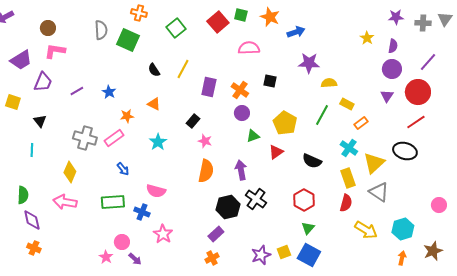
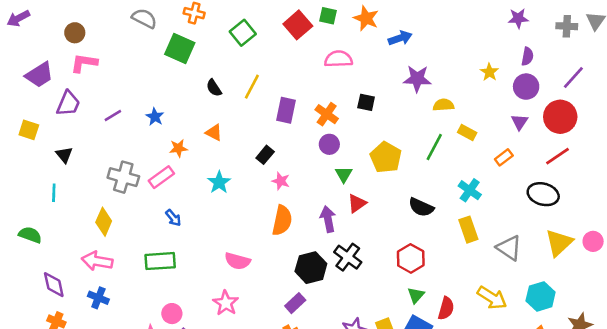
purple star: (396, 17) -> (518, 18), moved
gray semicircle: (101, 30) -> (144, 18), moved, turned -60
yellow star: (367, 38) -> (489, 72), moved
orange rectangle: (361, 123) -> (504, 157), moved
green triangle: (253, 136) -> (344, 174), turned -40
red triangle: (276, 152) -> (357, 203), moved
yellow triangle: (374, 163) -> (559, 243), moved
pink semicircle: (156, 191) -> (237, 261), moved
green semicircle: (23, 195) -> (30, 235), moved, turned -72
red semicircle: (346, 203) -> (446, 308), moved
pink circle: (439, 205) -> (593, 241), moved
blue cross: (142, 212) -> (98, 298), moved

